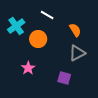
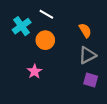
white line: (47, 15) -> (46, 14), moved
purple square: (64, 78) -> (91, 80), moved

